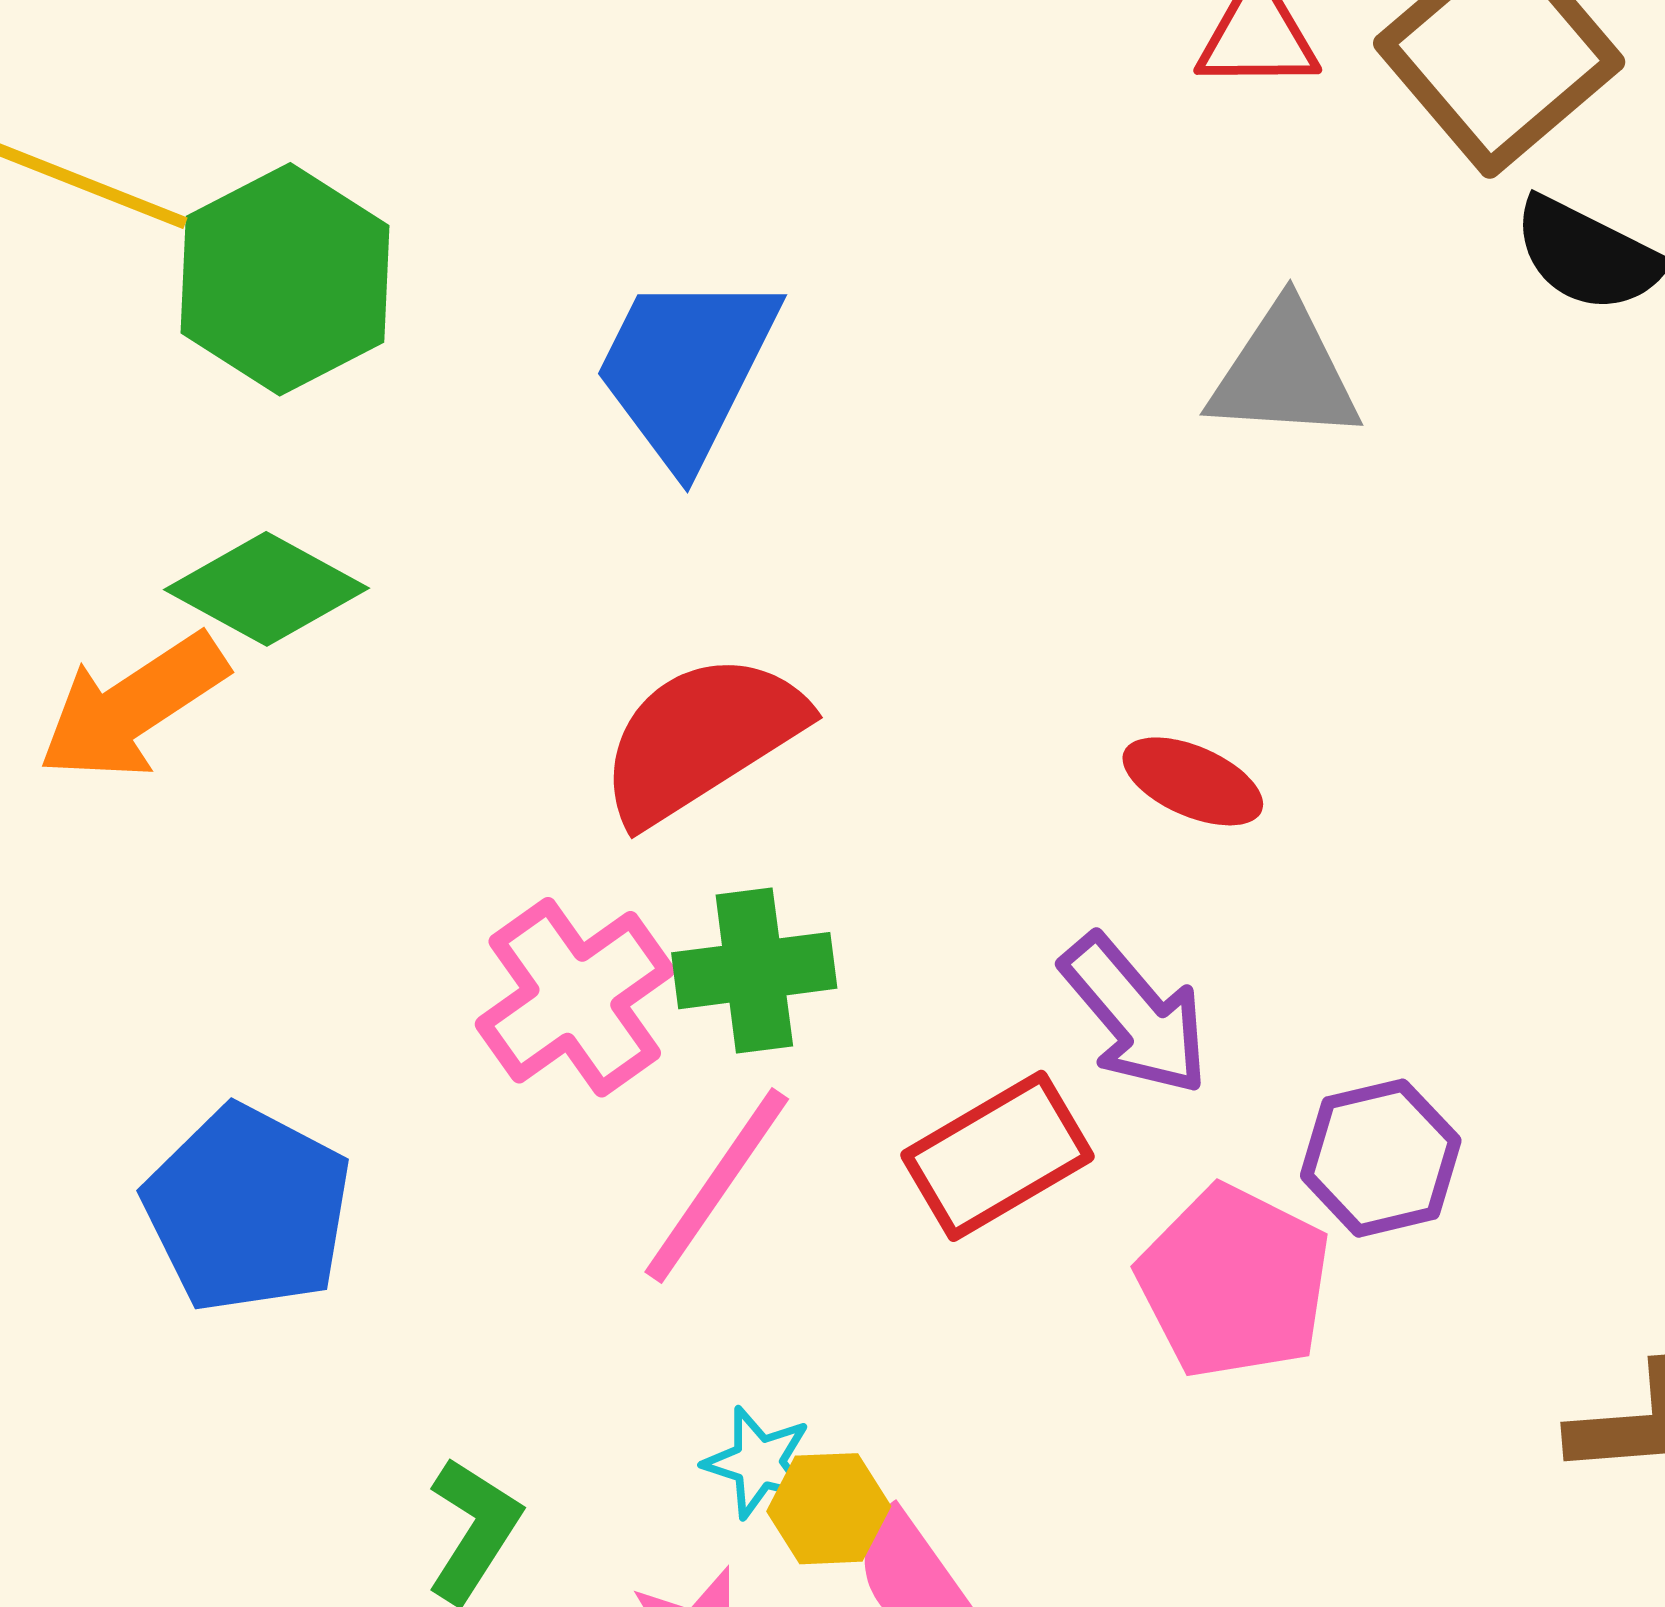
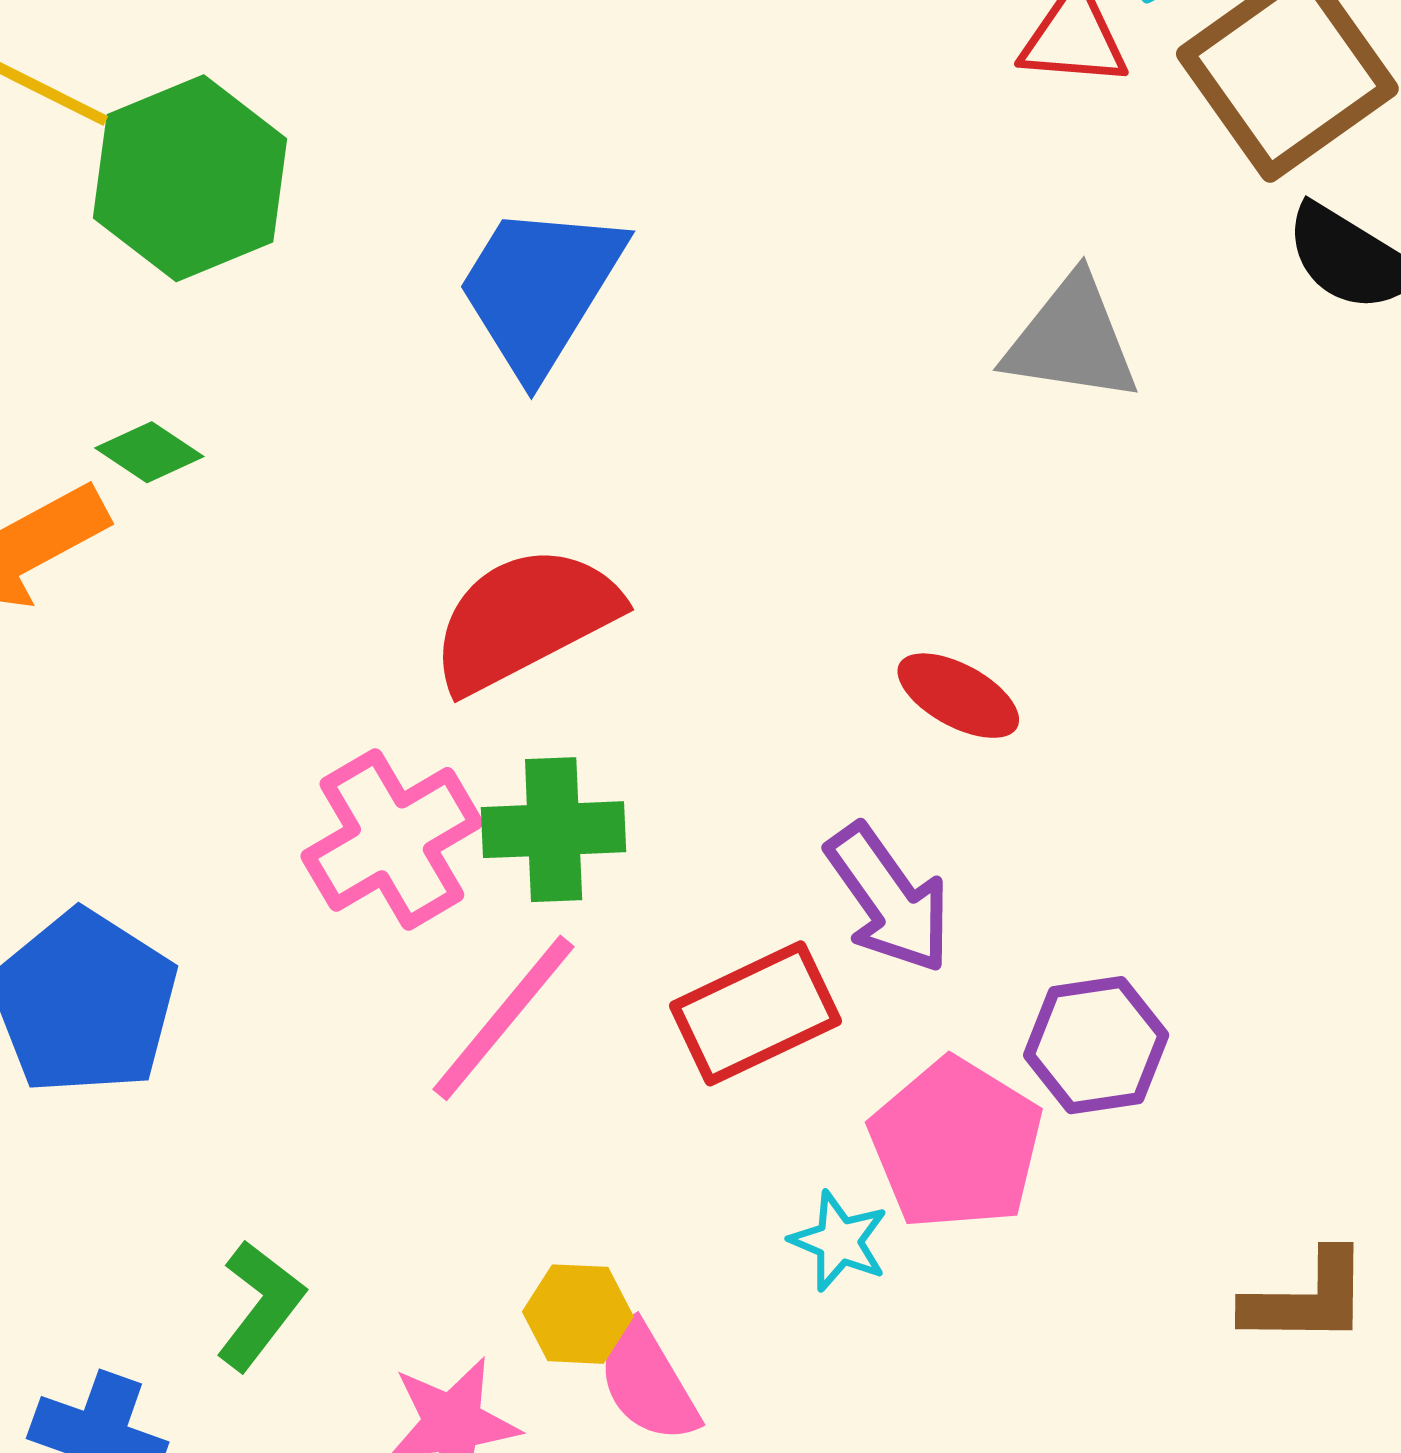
green diamond: (266, 589) -> (149, 452), size x0.6
cyan star: (758, 1462) -> (839, 1241), moved

